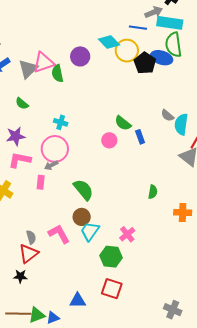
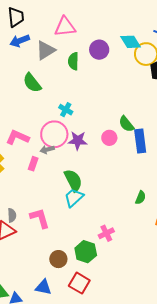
pink triangle: (44, 63) -> (65, 27), moved
green semicircle: (22, 104) -> (32, 83), size x1.5
purple star: (16, 136) -> (78, 141), moved
blue rectangle: (140, 137) -> (140, 141), size x1.6
brown circle: (82, 217) -> (58, 259), moved
cyan trapezoid: (90, 231) -> (74, 198), moved

